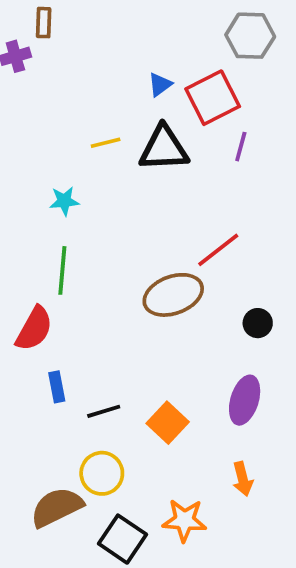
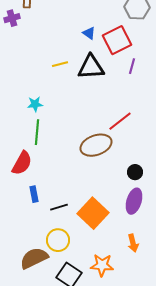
blue triangle: (160, 85) -> (89, 33), turned -48
cyan star: (64, 201) -> (35, 104), moved
black circle: (258, 323) -> (135, 172), moved
orange square: (168, 423) -> (93, 213), size x1.4

